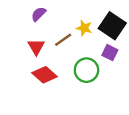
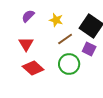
yellow star: (84, 28) -> (56, 20), moved
brown line: (63, 40) -> (65, 39), moved

